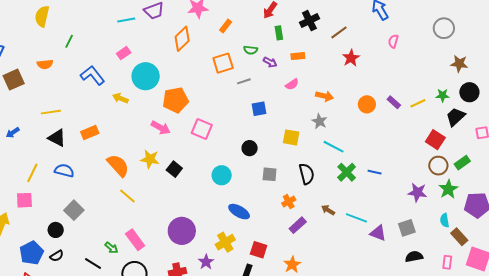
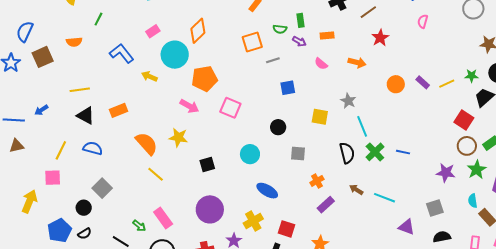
green rectangle: (279, 33) -> (301, 20), moved
orange diamond: (182, 39) -> (198, 31), moved
pink semicircle: (292, 84) -> (321, 64), turned 72
orange arrow: (324, 96) -> (357, 63), moved
cyan line: (334, 147) -> (362, 126), turned 40
black square: (174, 169) -> (207, 165), moved, turned 35
black semicircle: (307, 174) -> (347, 153), moved
purple triangle: (378, 233) -> (406, 227), moved

